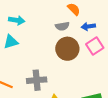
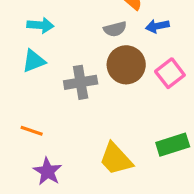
pink square: (95, 46) -> (170, 73), moved
gray cross: (37, 80) -> (81, 82), moved

